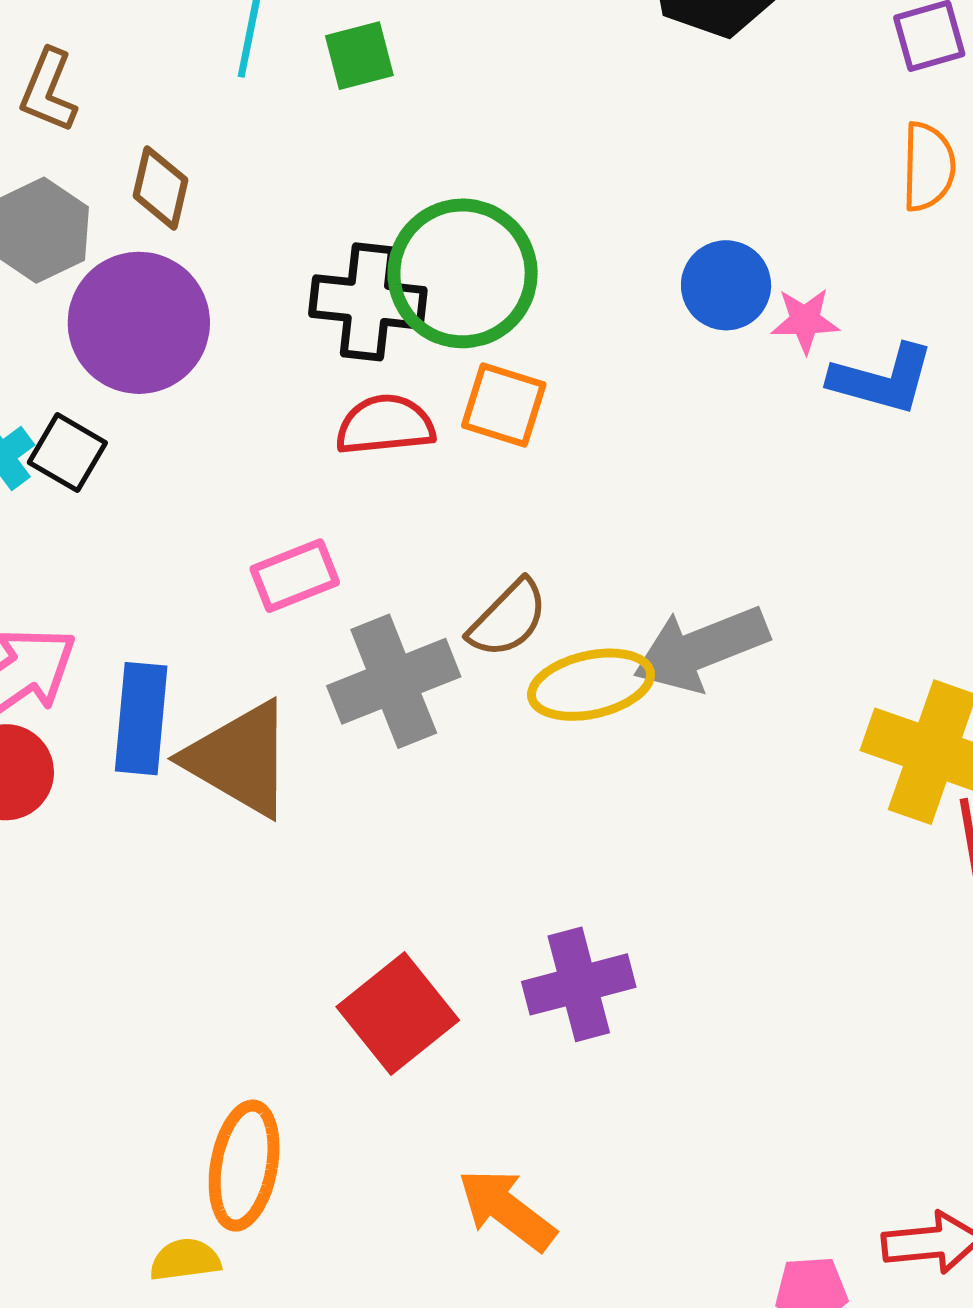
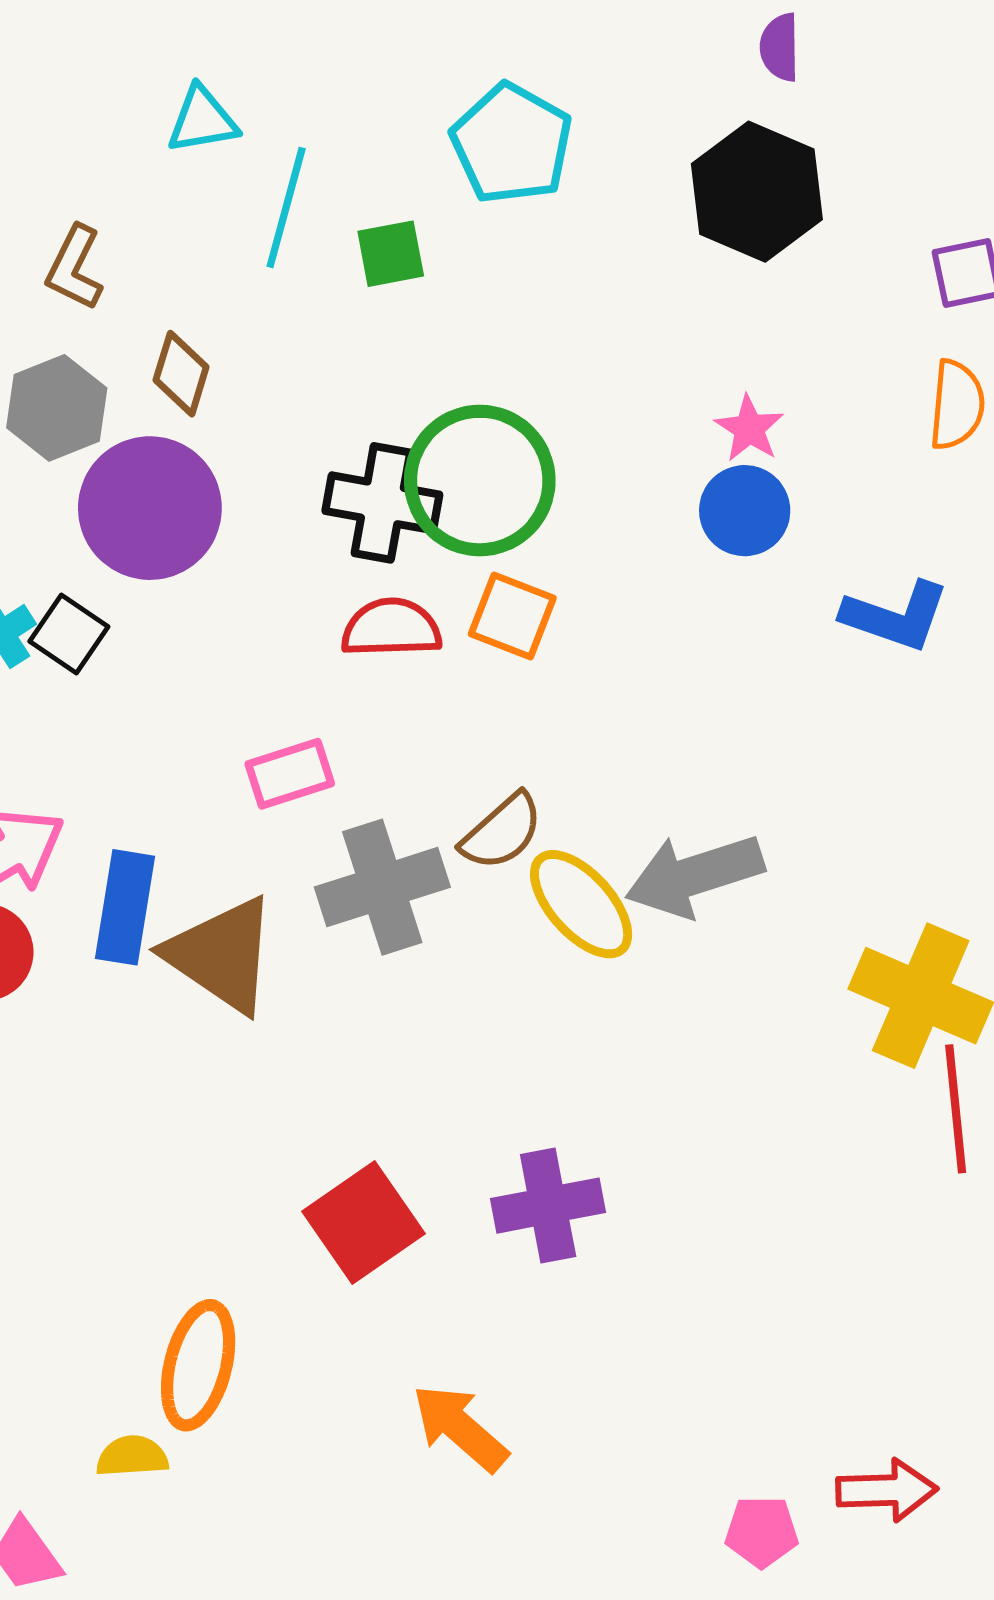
pink star: (805, 321) -> (749, 429), moved, turned 30
yellow ellipse: (591, 685) -> (581, 904), turned 57

